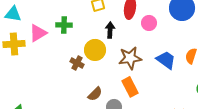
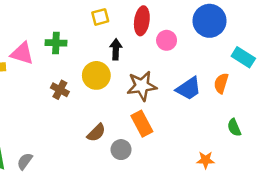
pink triangle: (38, 33) -> (22, 53), turned 48
blue trapezoid: (166, 60) -> (189, 88), turned 110
brown cross: (77, 63) -> (60, 90), moved

